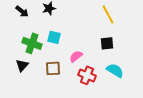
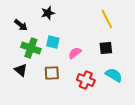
black arrow: (22, 11) -> (21, 25), moved
pink semicircle: (76, 56) -> (75, 53), moved
black triangle: (22, 65) -> (21, 70), turned -32

